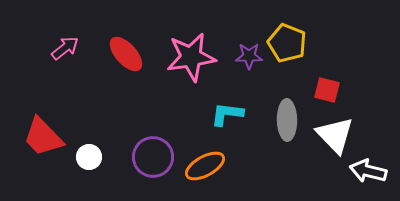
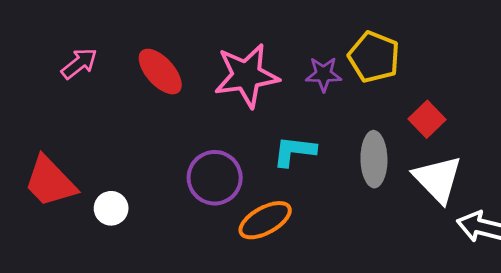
red square: (327, 90) -> (427, 119), turned 32
purple circle: (153, 157) -> (215, 178), moved

